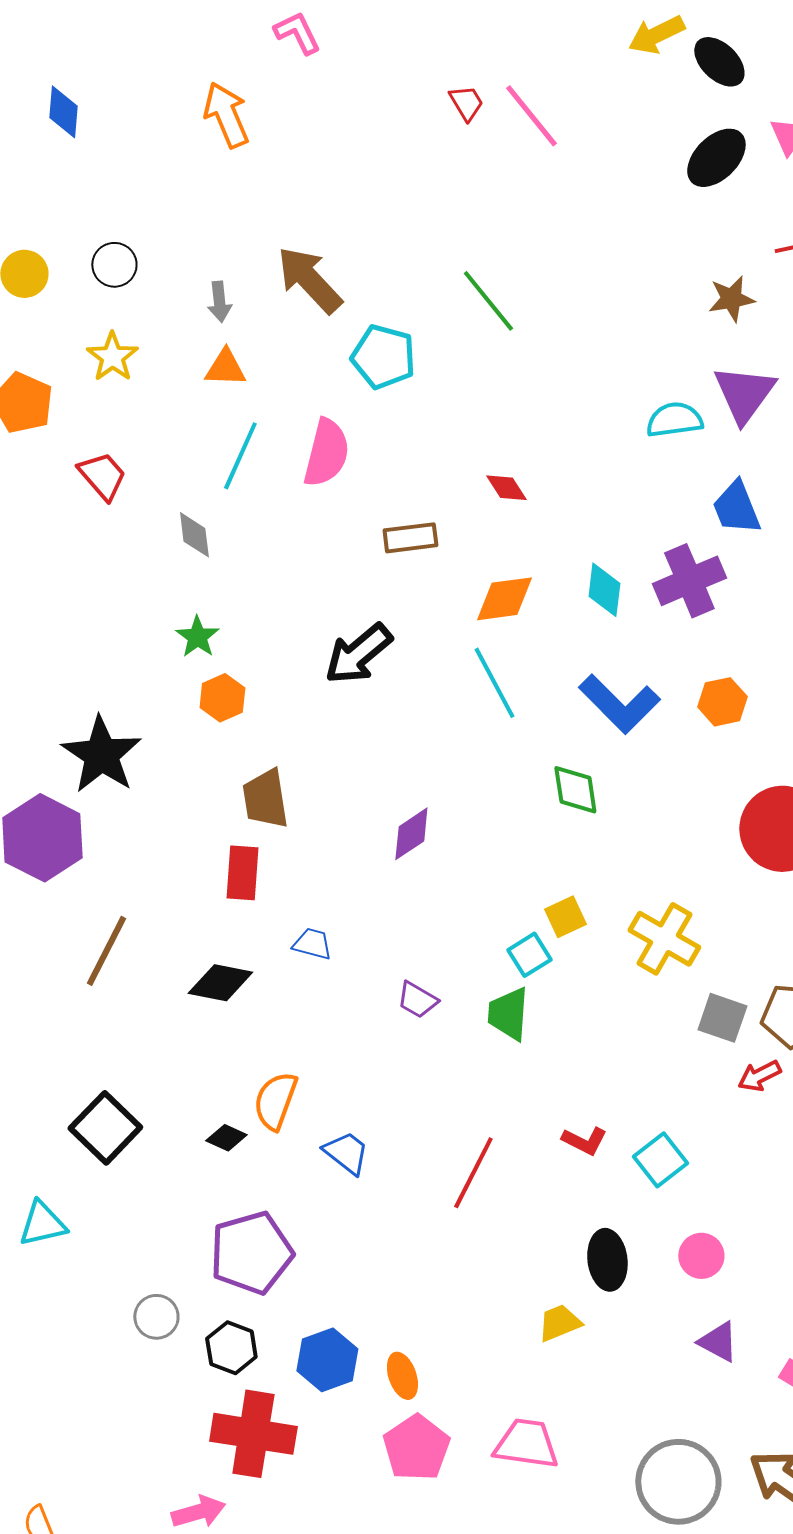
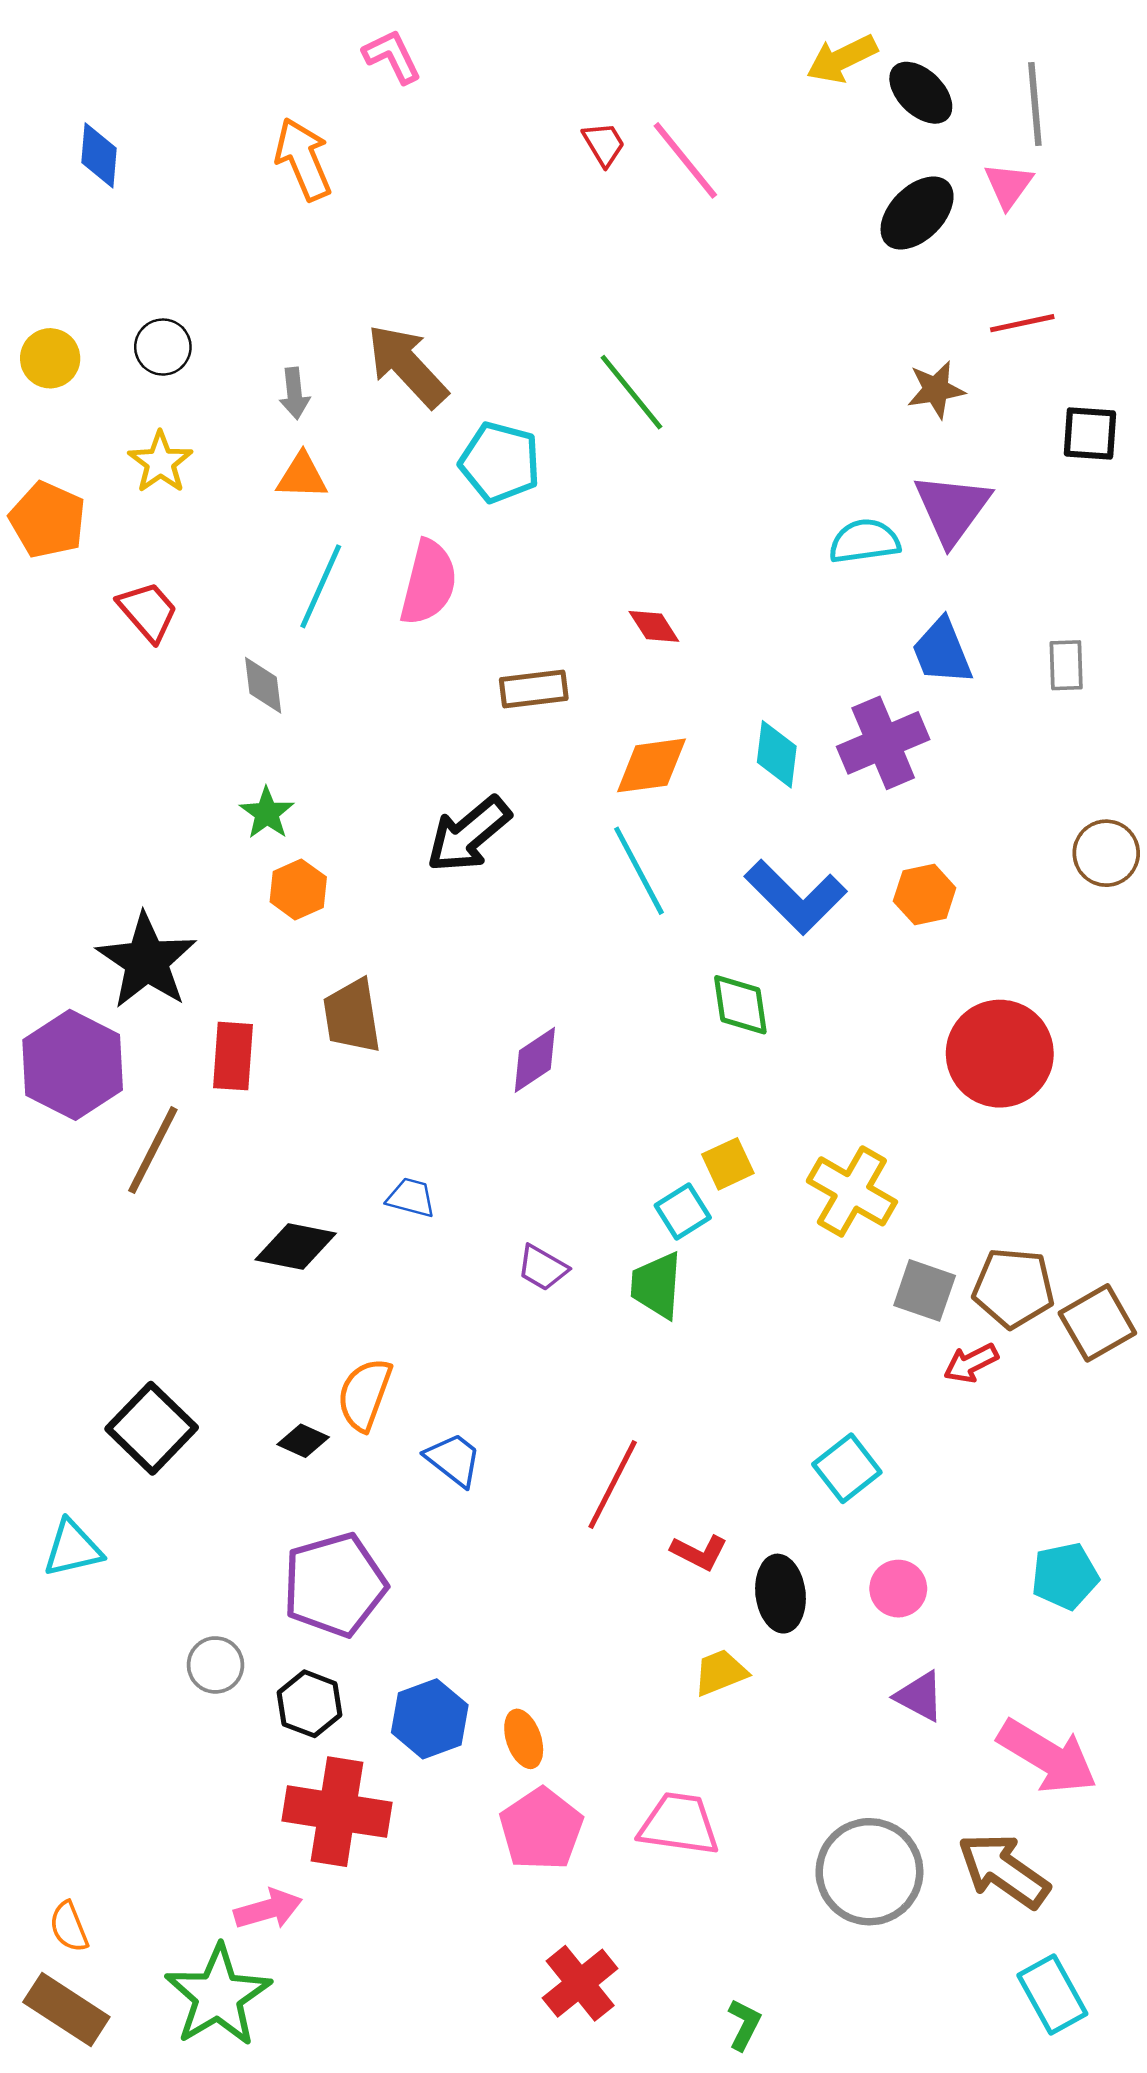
red rectangle: (242, 873) -> (233, 1056), moved
brown line: (106, 951) -> (153, 1150), moved
red L-shape: (584, 1141) -> (699, 1552), moved

